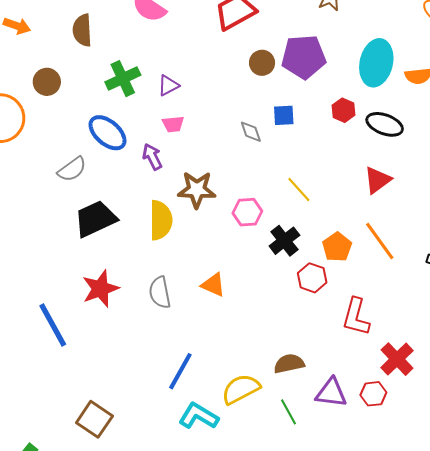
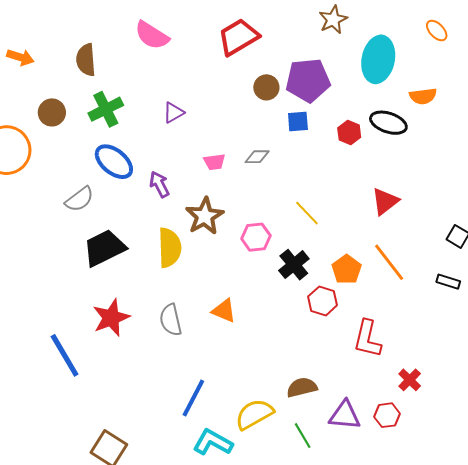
cyan ellipse: (376, 63) -> (378, 59), moved
green cross: (123, 79) -> (106, 109), moved
blue square: (284, 115) -> (298, 122), moved
pink trapezoid: (173, 124) -> (214, 162), moved
black ellipse: (385, 124) -> (388, 123), moved
gray diamond: (251, 132) -> (257, 157), turned -70
brown star: (197, 190) -> (205, 216), turned -30
red cross: (397, 359) -> (410, 380), size x0.7

